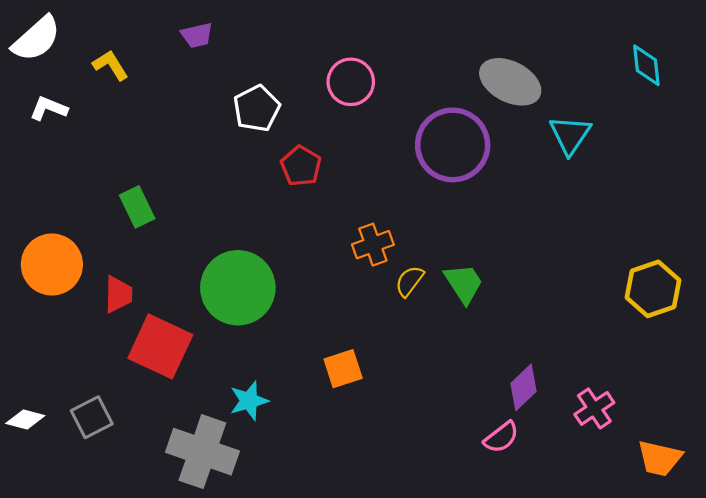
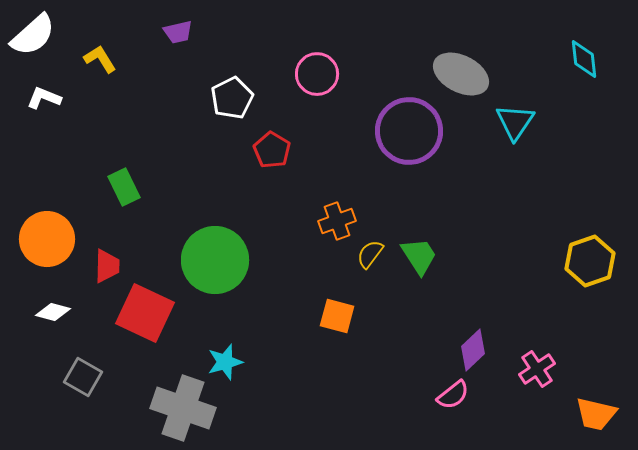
orange square: (343, 369) -> (337, 316), moved, turned 33
gray square: (92, 417) -> (83, 377), turned -33
white diamond: (25, 419) -> (53, 312), moved

